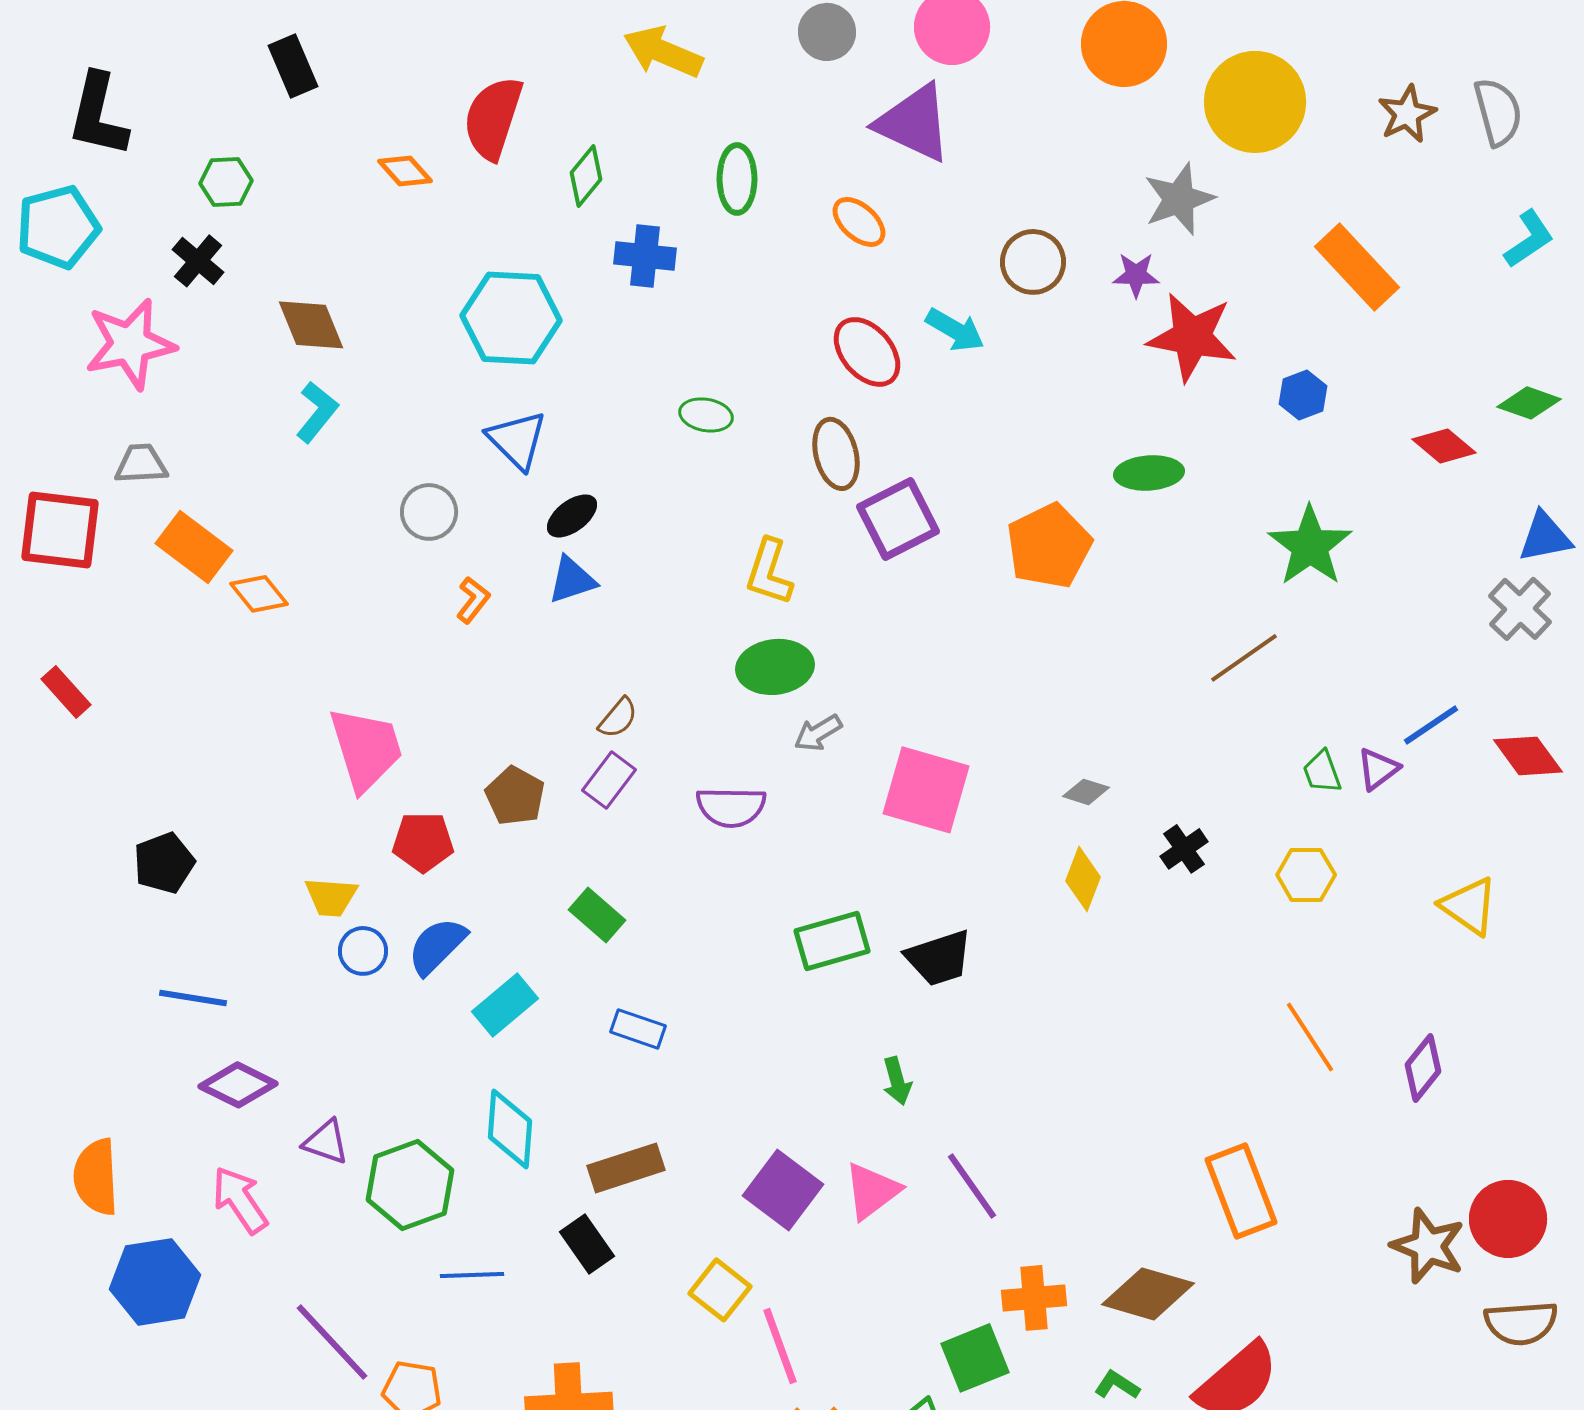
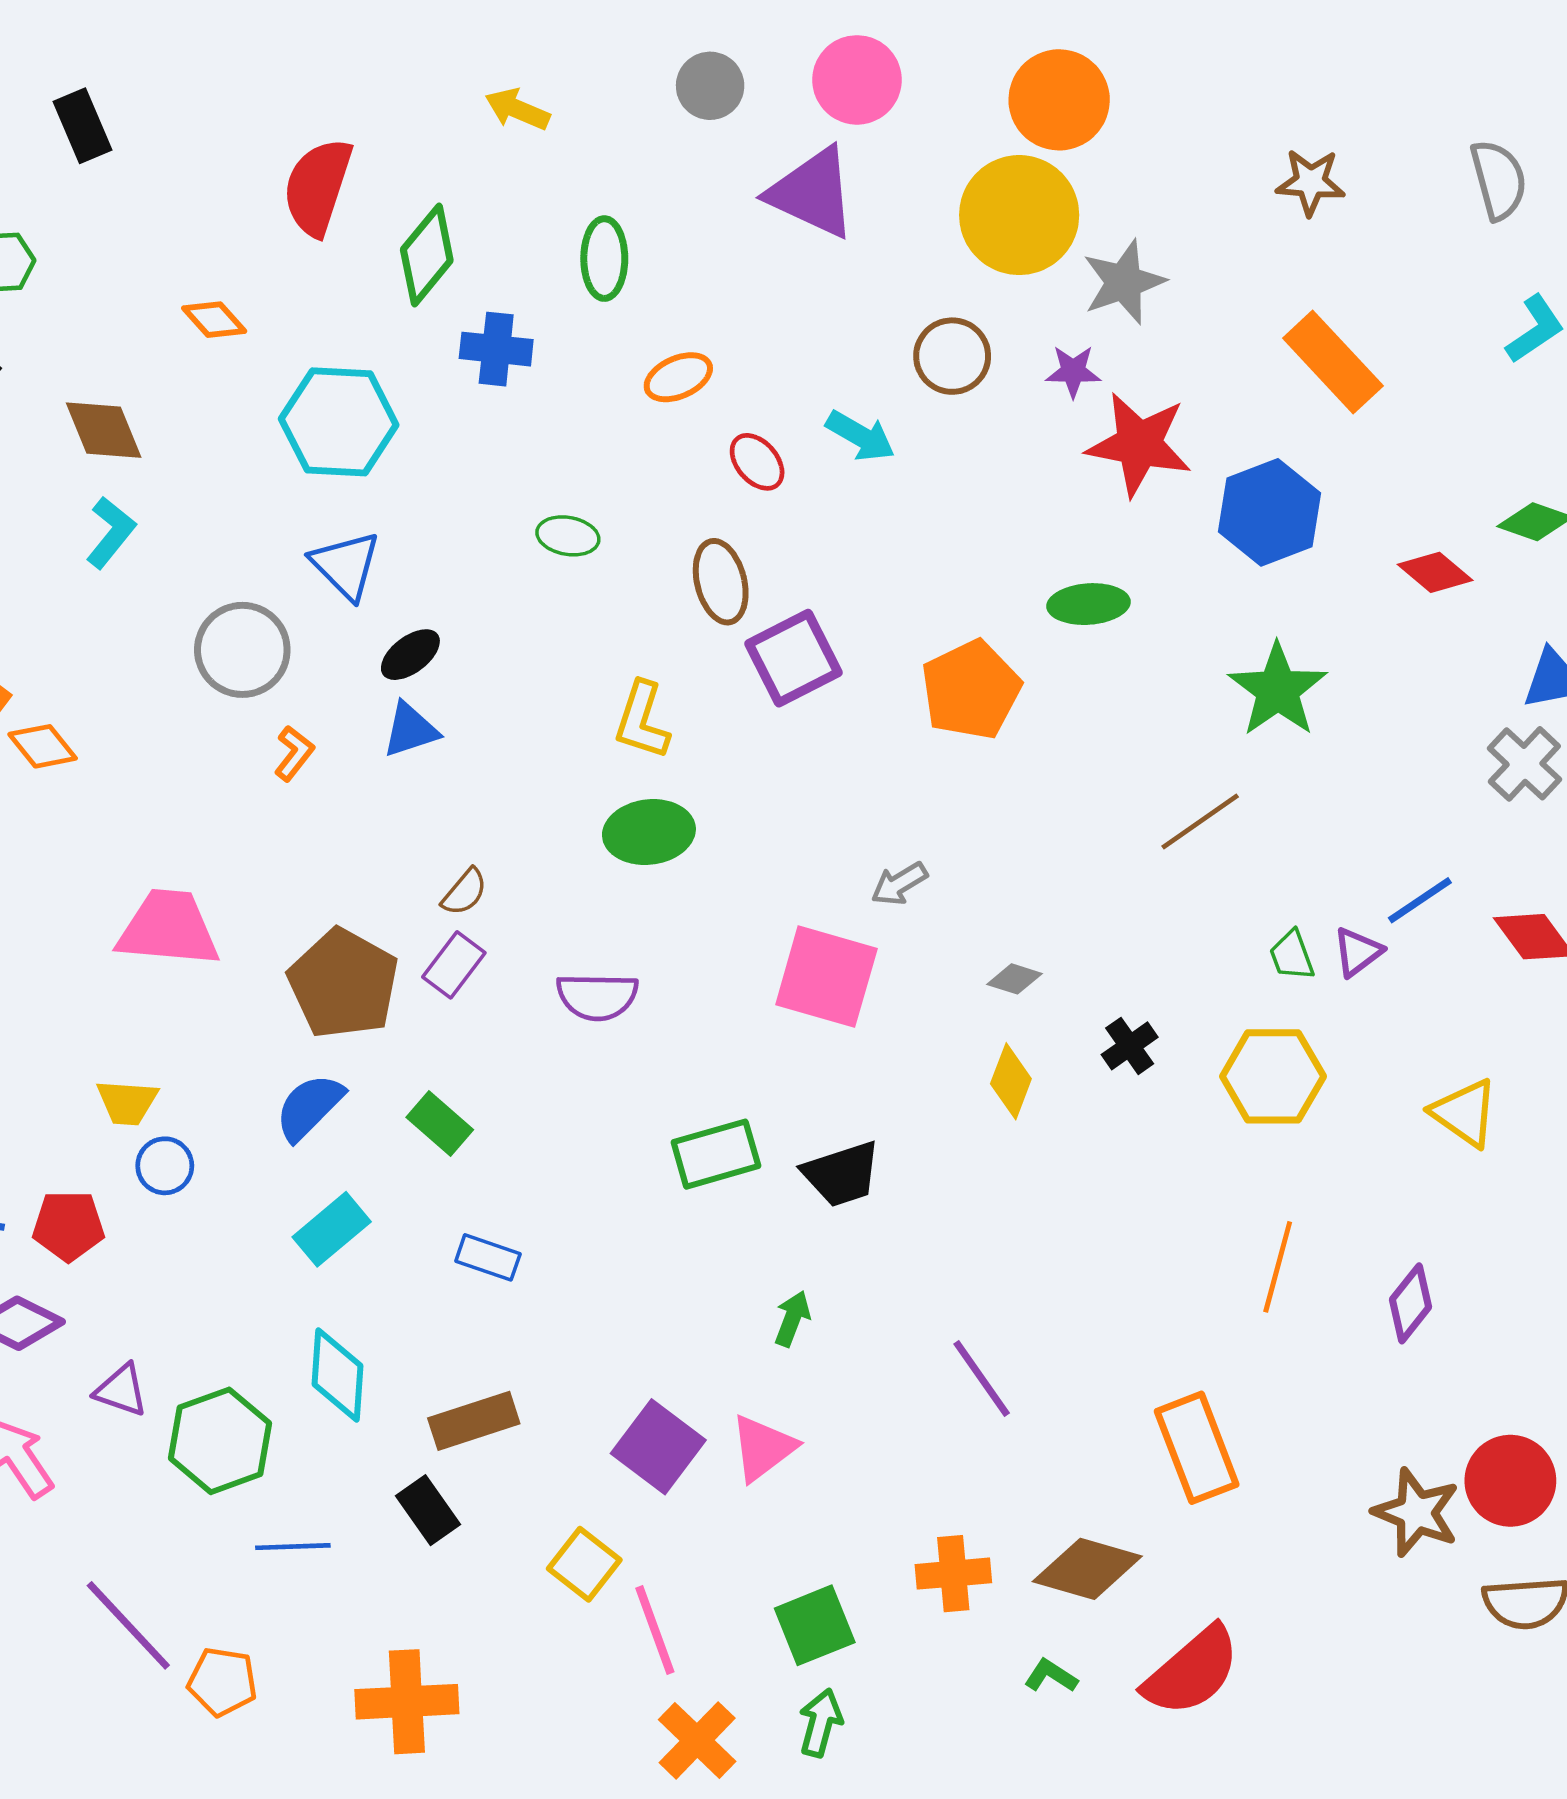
yellow arrow: (663, 52) -> (517, 109), size x0.7
yellow circle: (1255, 102) -> (1019, 215), moved
brown star: (1407, 114) -> (1311, 182), moved, turned 30
orange diamond: (405, 171) -> (214, 320), moved
green diamond: (586, 176) -> (427, 255), size x1.4
orange ellipse: (859, 222) -> (678, 377), moved, turned -66
red ellipse: (867, 352) -> (757, 462), size x0.7
blue hexagon: (1303, 395) -> (1269, 512), size x1.8
gray circle: (429, 512) -> (242, 650), size x1.4
gray arrow: (818, 733) -> (899, 884), moved
pink trapezoid: (366, 749) -> (168, 928), turned -68
brown pentagon: (515, 796) -> (343, 984), size x1.6
red pentagon: (423, 842) -> (68, 1226), moved
yellow hexagon: (1306, 875) -> (1273, 1076), size x1.5
blue semicircle: (437, 946) -> (309, 1107), moved
orange line: (1310, 1037) -> (1278, 1267), turned 48
green arrow: (897, 1081) -> (792, 1319), turned -144
purple line: (972, 1186) -> (982, 1379), moved
green square: (975, 1358) -> (815, 1625), moved

